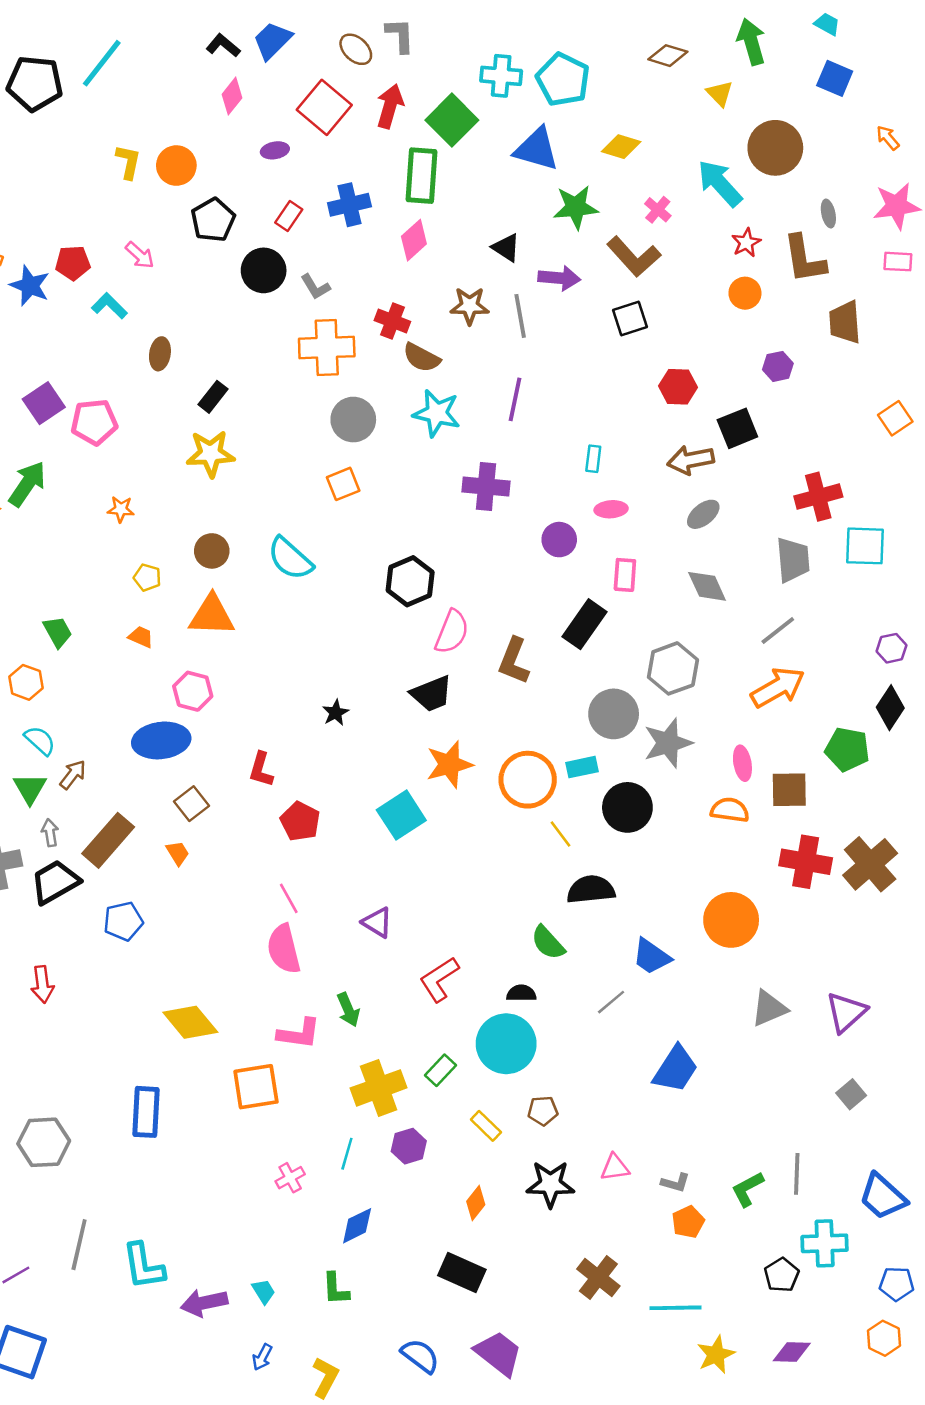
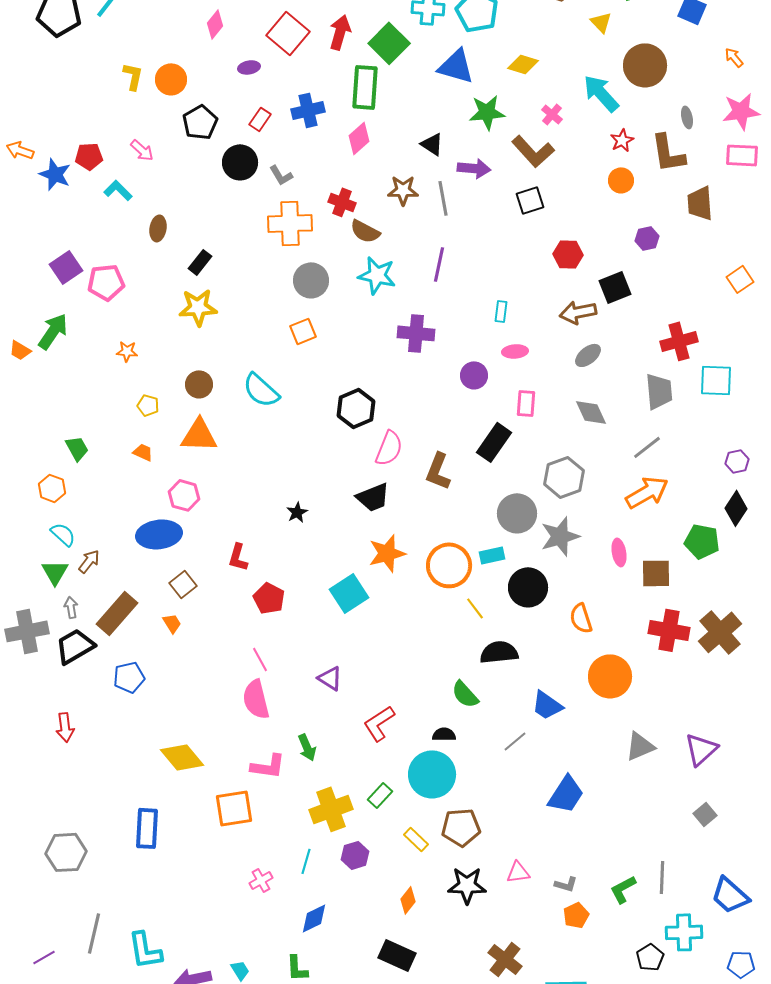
pink rectangle: (898, 262) -> (742, 155), size x1.4
orange semicircle: (730, 810) -> (581, 618), moved, turned -116
brown pentagon: (543, 1111) -> (461, 827), size x1.6

